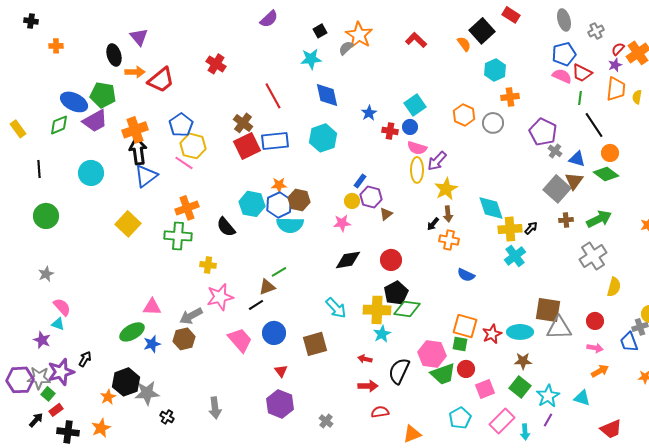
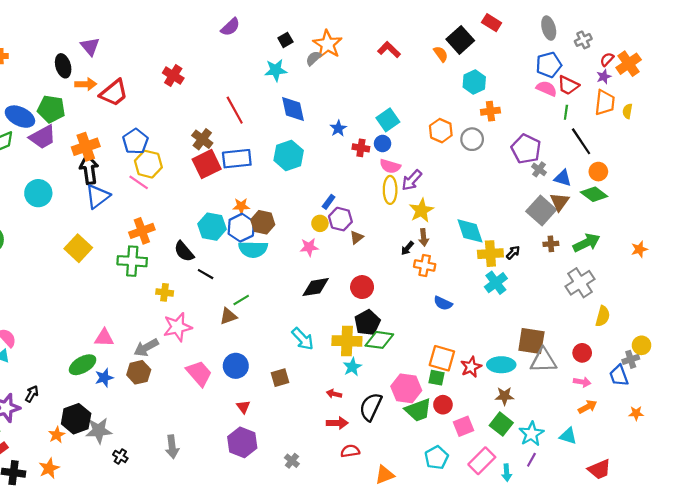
black line: (256, 305) -> (206, 274), moved, turned 63
brown square: (315, 344) -> (280, 378), size x0.7

